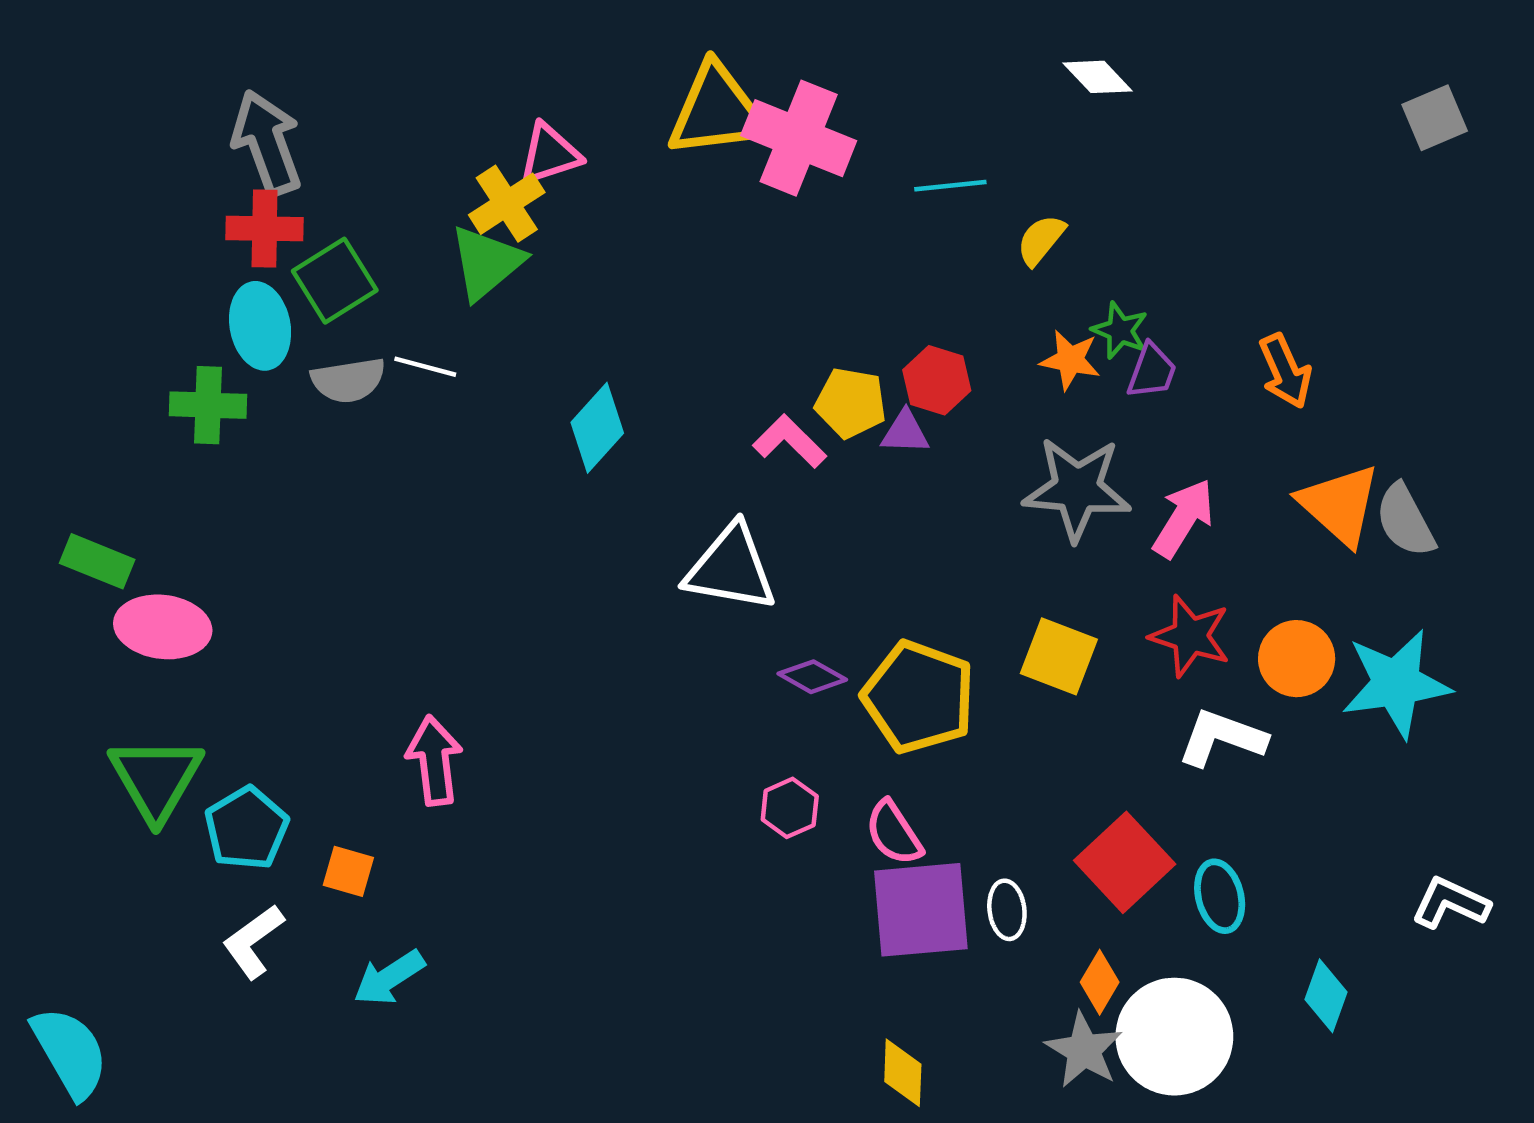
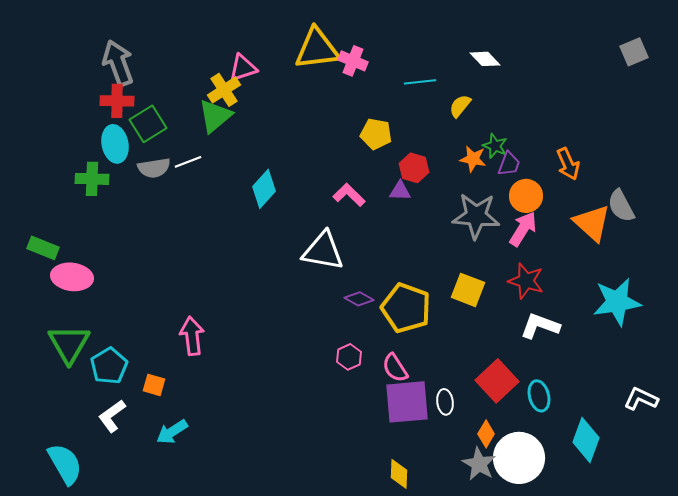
white diamond: (1097, 77) -> (485, 59), moved
pink cross: (799, 138) -> (353, 61), size x0.6
white line: (425, 367) -> (188, 162), turned -36
yellow pentagon: (851, 403) -> (376, 134), moved
gray semicircle: (1405, 521) -> (621, 206), moved
orange circle: (1297, 659) -> (526, 196), moved
cyan diamond: (1326, 996) -> (586, 440), size x1.4
cyan semicircle: (70, 1052) -> (65, 464), moved

